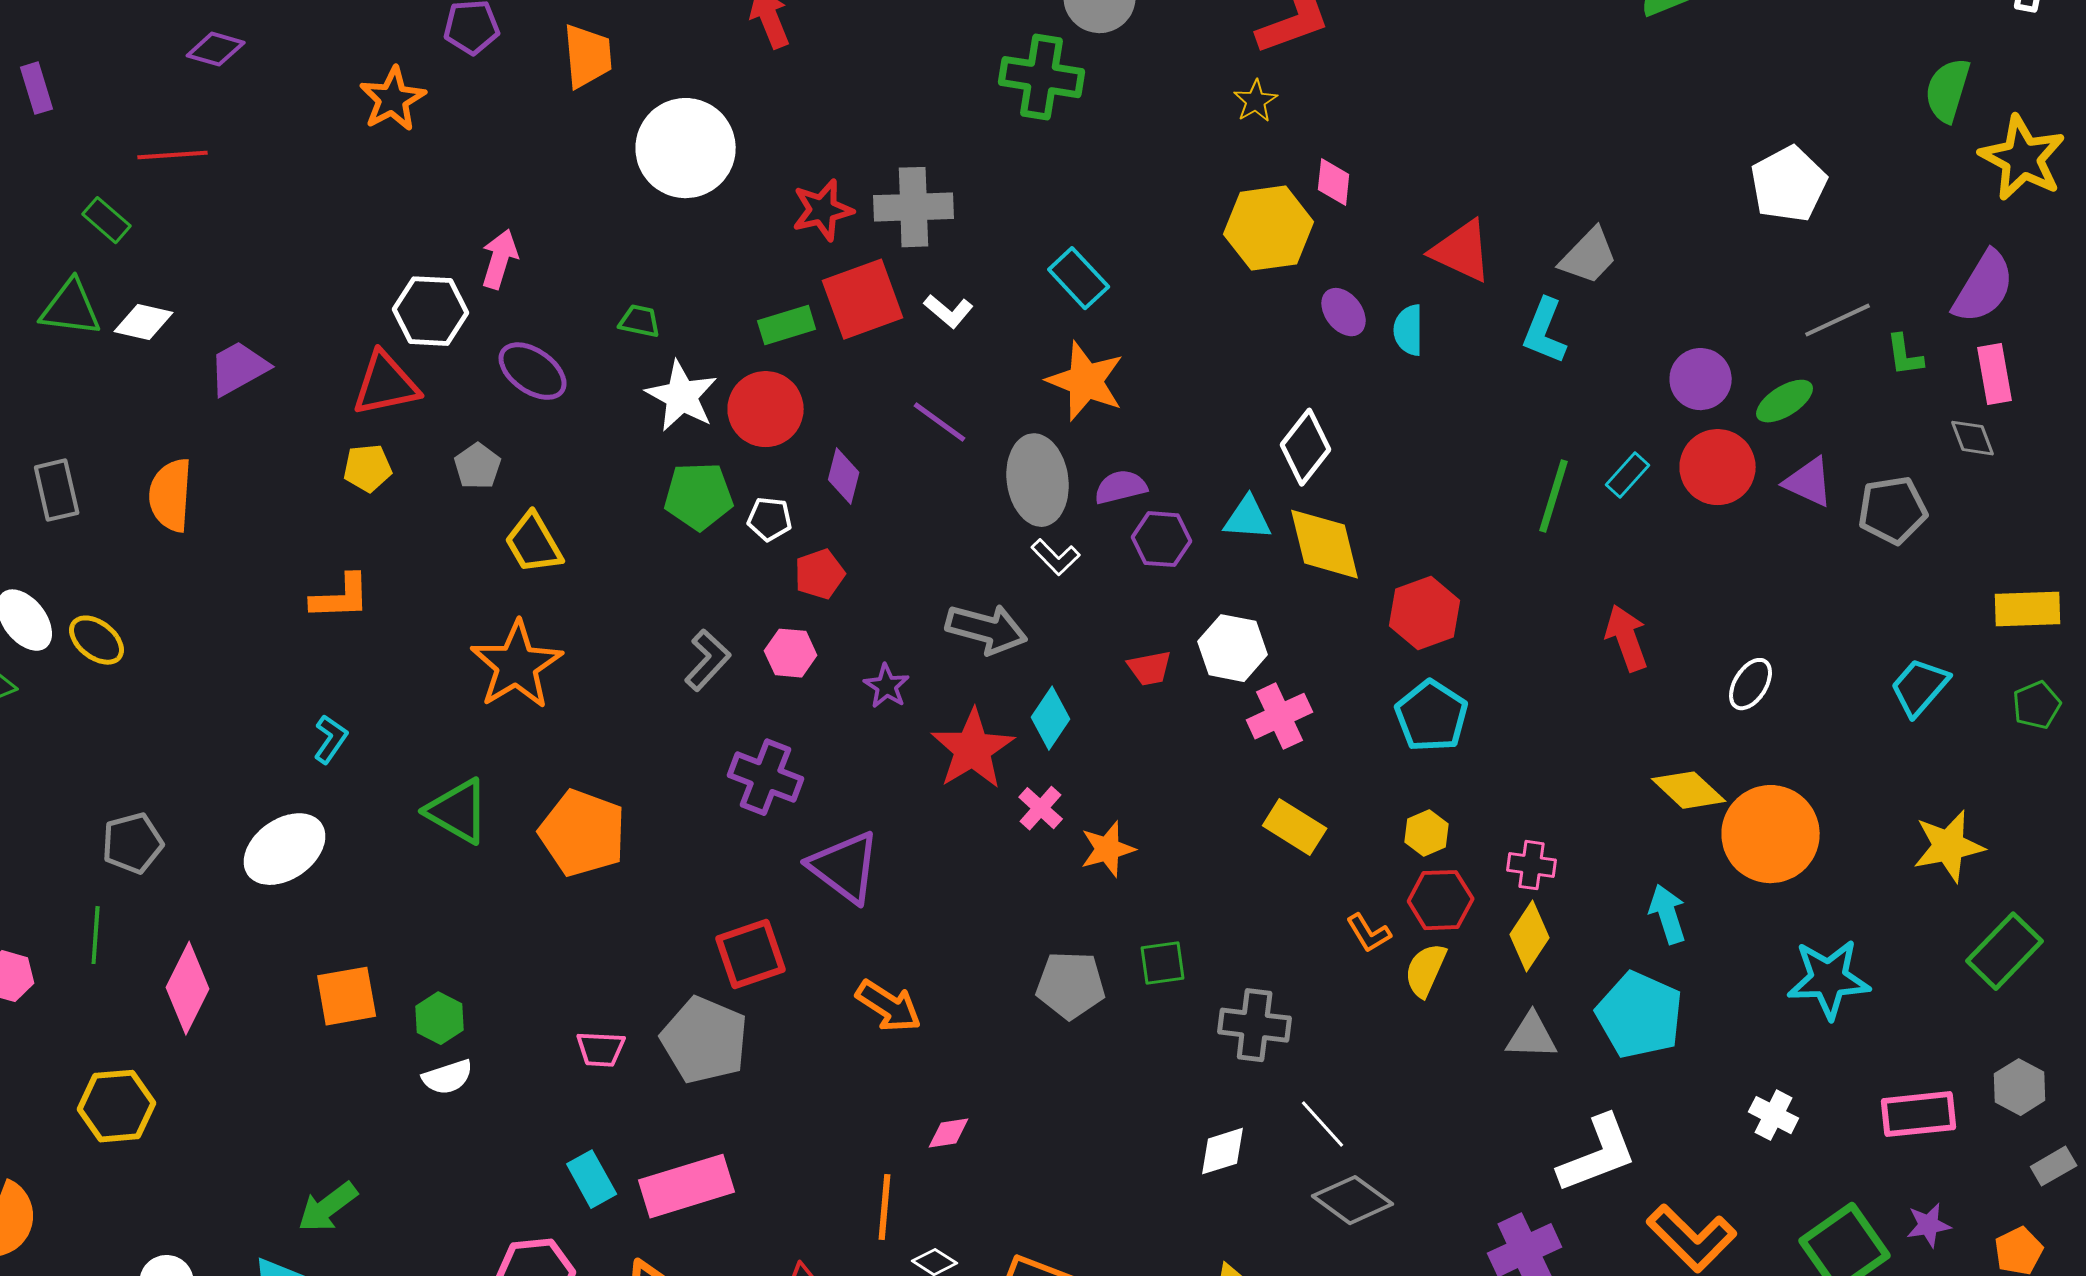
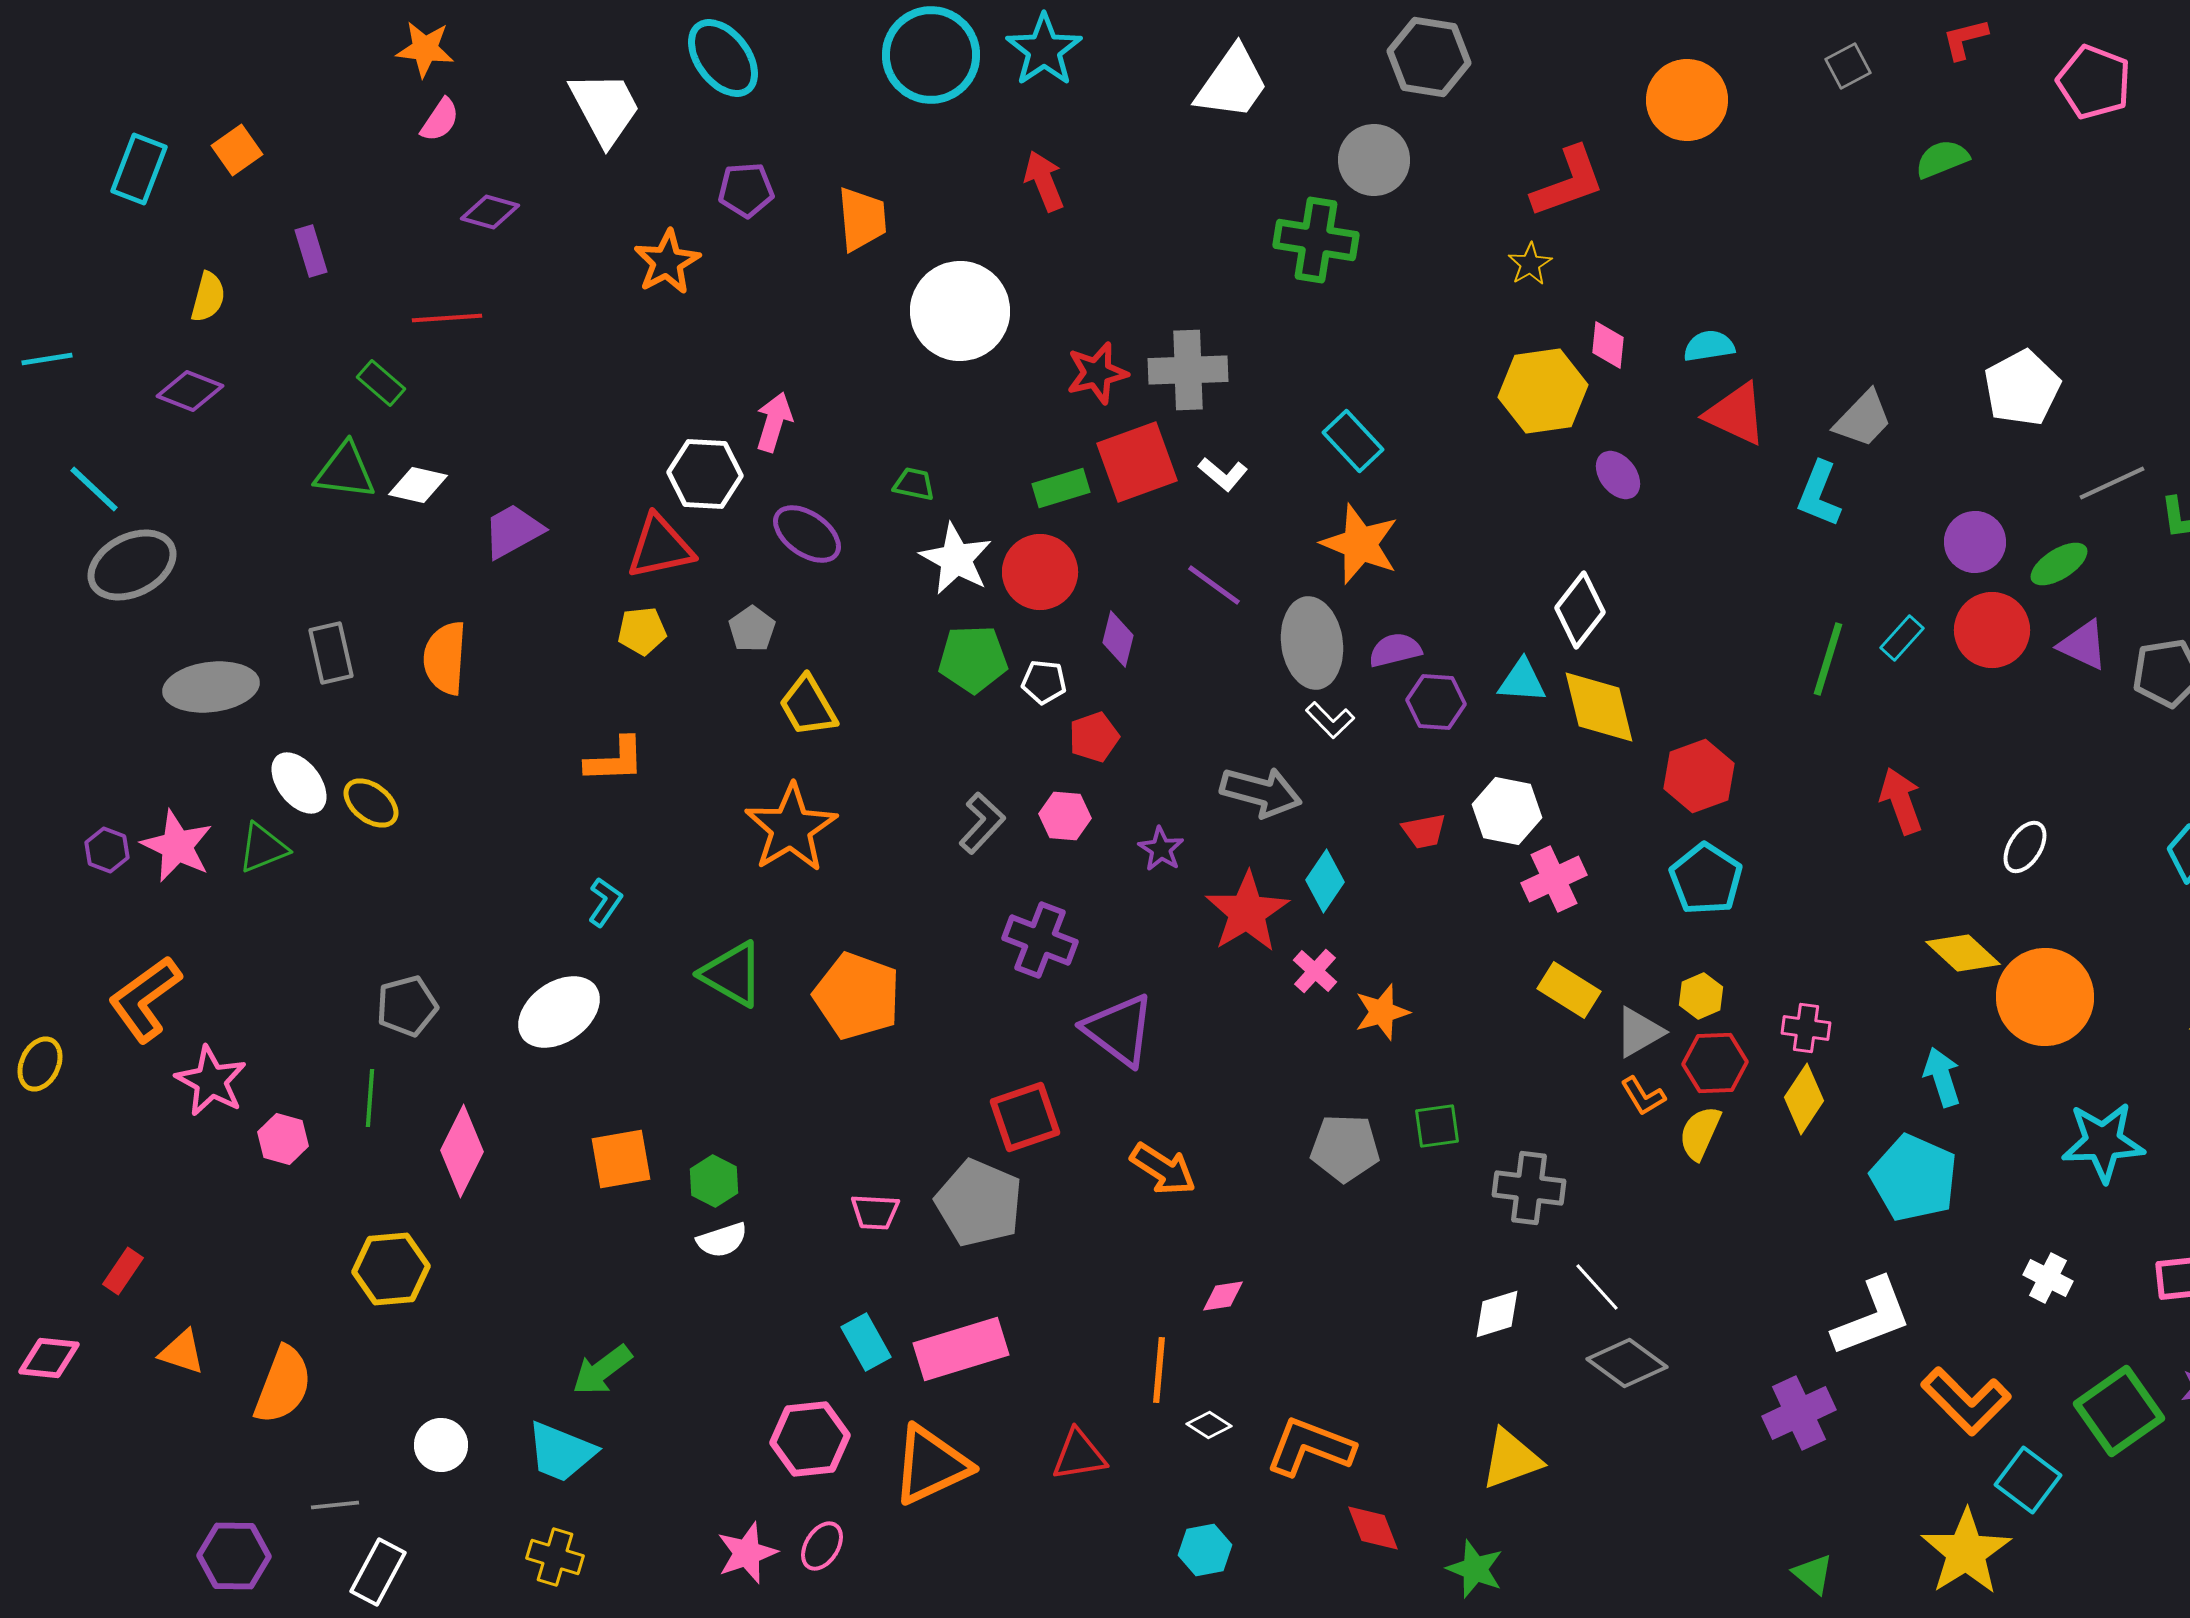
white pentagon: (1789, 184) -> (2022, 388), moved
cyan semicircle: (1409, 330) -> (1709, 346), moved, turned 81
gray triangle: (1532, 1036) -> (1639, 1032), moved, turned -32

